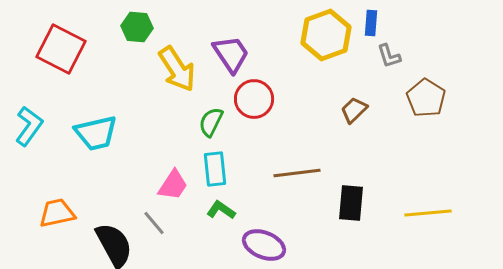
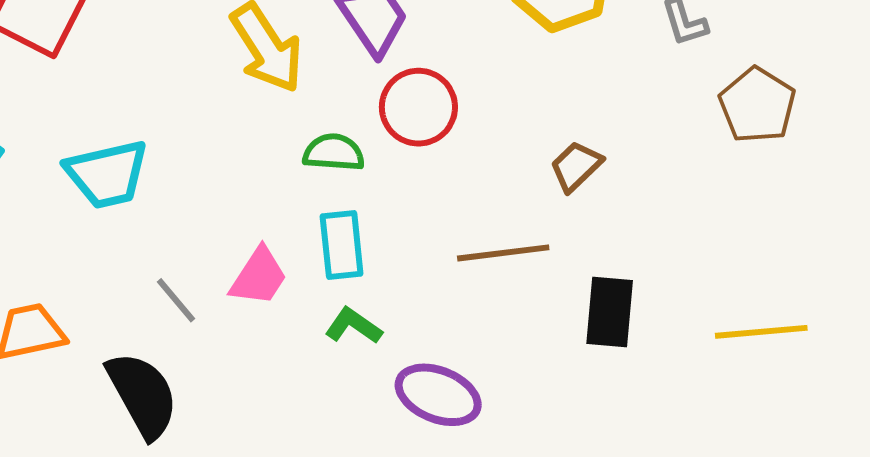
brown trapezoid: (354, 110) -> (576, 166), moved
green semicircle: (211, 122) -> (334, 152), turned 68
gray line: (154, 223) -> (176, 300), moved

